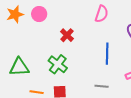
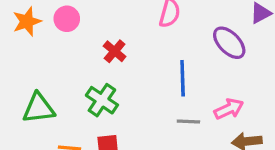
gray line: (102, 86) -> (188, 122), moved

